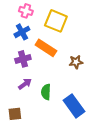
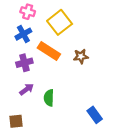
yellow square: (56, 21) -> (60, 22), turned 30
brown star: (76, 62) -> (81, 56), moved
blue rectangle: (74, 106) -> (95, 115), moved, size x0.7

